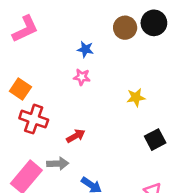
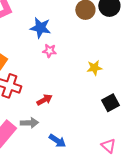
blue star: (85, 49) -> (40, 28), moved, size x1.5

